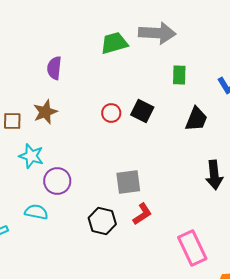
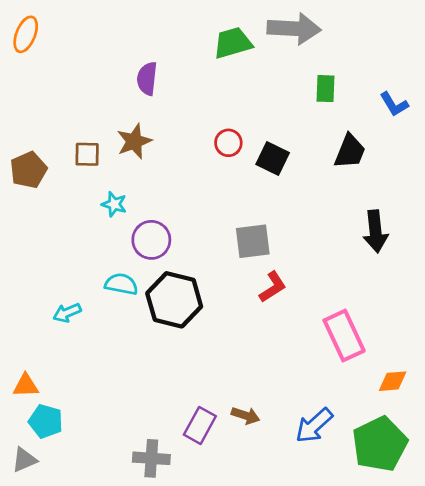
black square: (142, 111) -> (273, 159), moved
cyan star: (31, 156) -> (114, 204), size x0.7
black hexagon: (102, 221) -> (174, 300), moved, size x1.4

